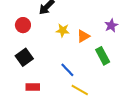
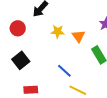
orange triangle: (83, 36) -> (78, 36), turned -32

